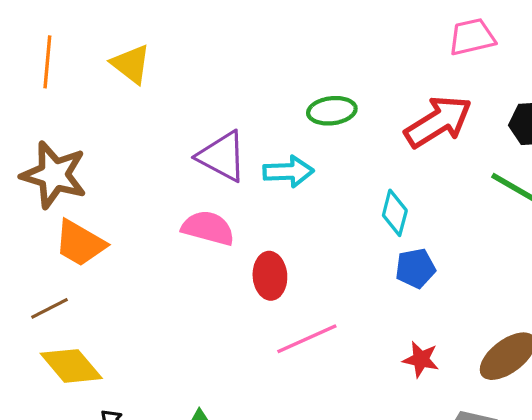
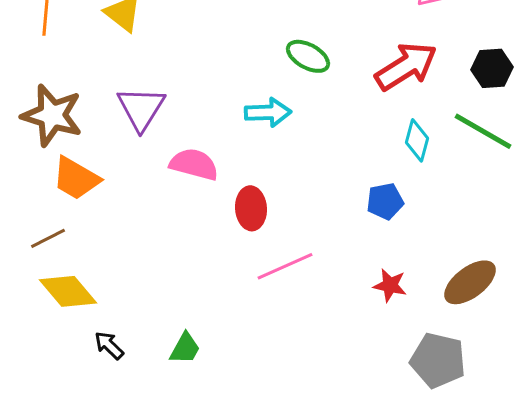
green ellipse: (332, 111) -> (308, 56), turned 36
purple triangle: (222, 156) -> (141, 108), moved, turned 34
cyan diamond: (395, 213) -> (417, 140), moved

